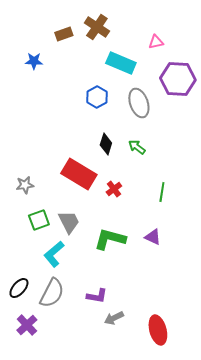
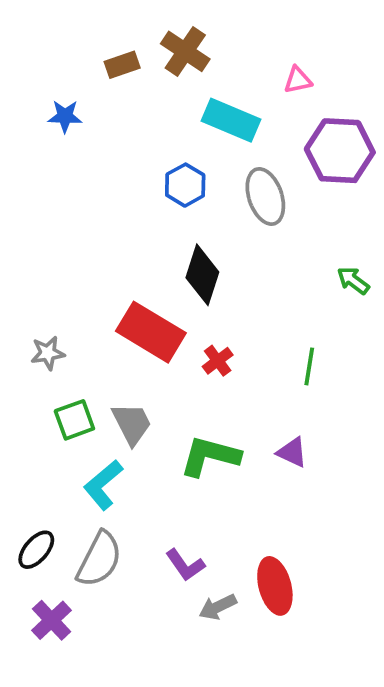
black diamond: (106, 144) -> (202, 275), size x1.4
green arrow: (137, 147) -> (353, 280), moved
purple L-shape: (97, 296) -> (185, 565), turned 45
red ellipse: (158, 330) -> (275, 586), moved

